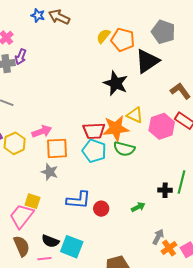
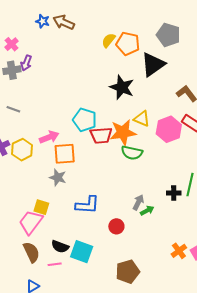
cyan pentagon: (94, 151) -> (85, 120), moved
red circle: (101, 209) -> (116, 226), moved
gray arrow: (158, 237) -> (138, 202), moved

